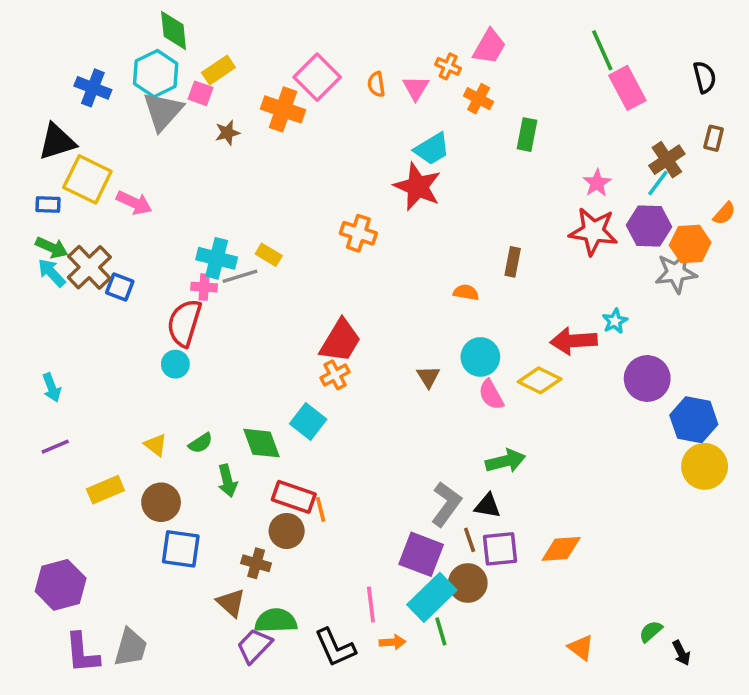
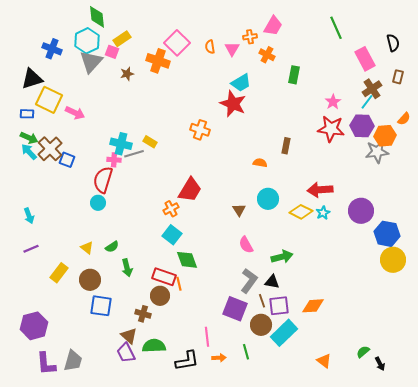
orange cross: (448, 66) -> (250, 37), turned -32
pink rectangle: (627, 88) -> (365, 59), moved
cyan star: (615, 321) -> (323, 213), moved
orange cross: (335, 375) -> (171, 209), moved
pink semicircle: (491, 395) -> (246, 245), moved
green diamond: (261, 443) -> (187, 260), moved
yellow rectangle: (105, 490) -> (59, 273), turned -30
cyan rectangle: (432, 597) -> (284, 333), moved
purple trapezoid: (254, 646) -> (126, 353), moved, turned -70
black L-shape: (335, 648) -> (187, 361), turned -75

